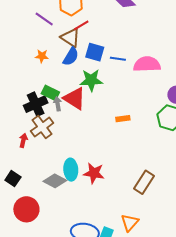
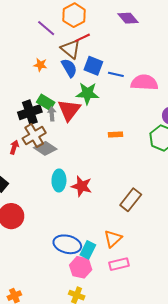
blue semicircle: (71, 57) -> (69, 68), turned -66
red triangle: (75, 98) -> (69, 110), turned 30
gray diamond: (55, 181) -> (45, 148), moved

